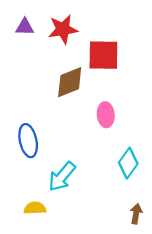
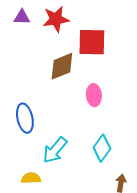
cyan diamond: (128, 163) -> (102, 148), moved

